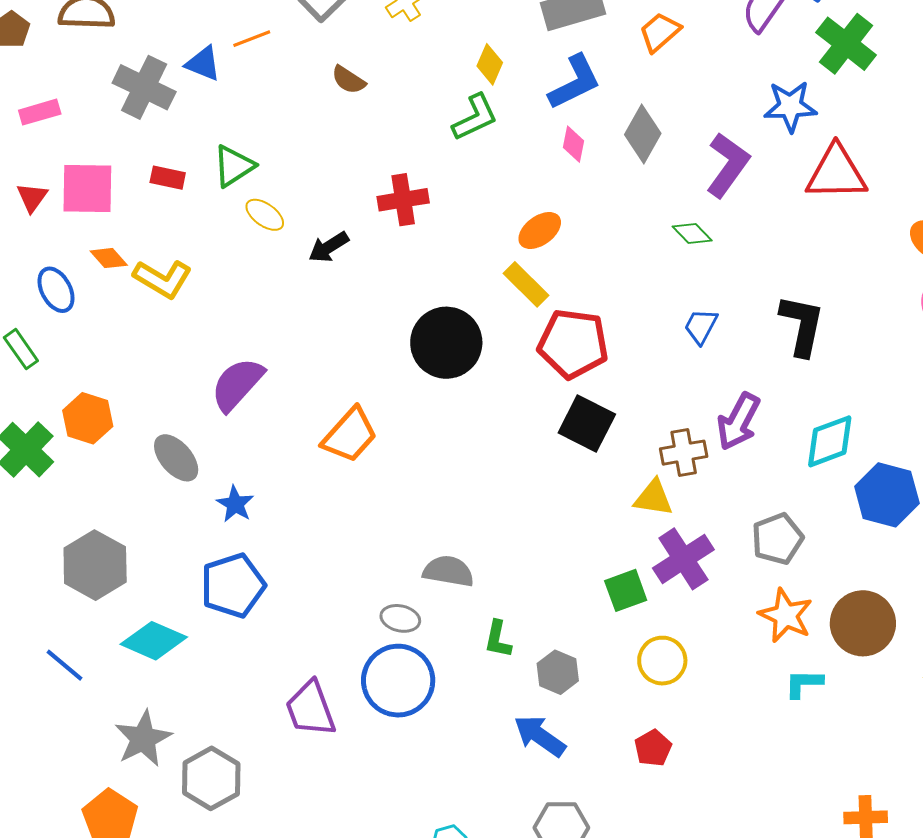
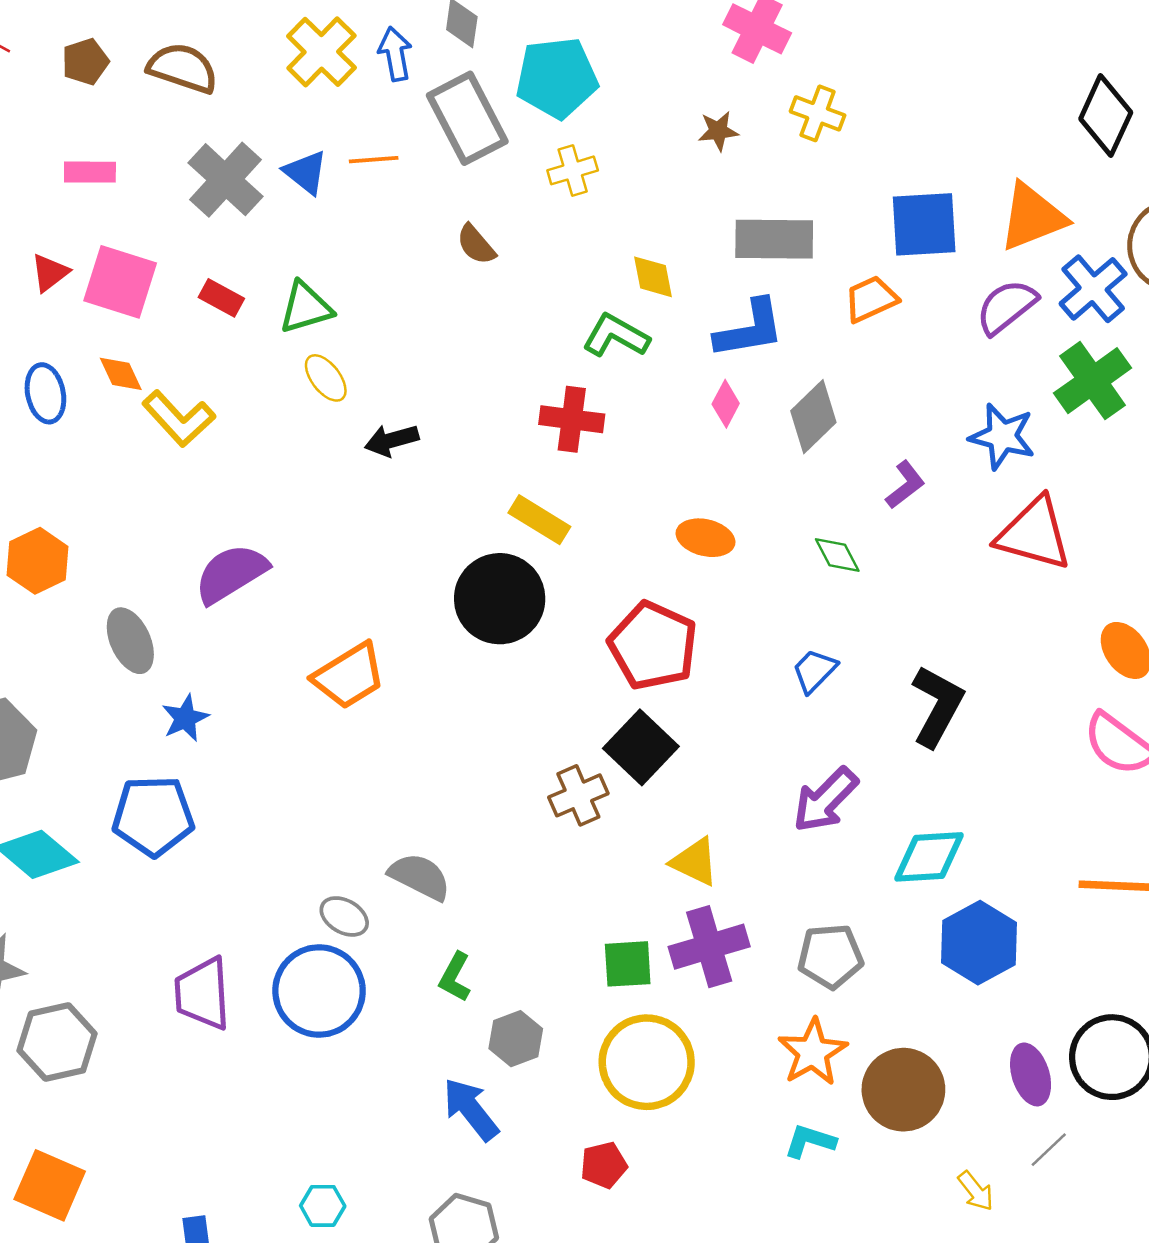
yellow diamond: (490, 64) -> (653, 277), turned -51
green L-shape: (475, 117) -> (616, 336), turned -142
purple L-shape: (728, 165) -> (905, 485), size x0.6
red cross: (403, 200) -> (572, 419), moved
orange ellipse: (540, 230) -> (706, 538), moved, turned 33
yellow rectangle: (526, 284) -> (539, 520), moved, turned -30
brown cross: (684, 453) -> (578, 795), moved, turned -30
yellow circle: (662, 661) -> (647, 1062), size x1.5

